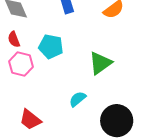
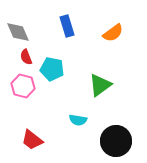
red semicircle: (14, 39) -> (26, 57), moved
cyan semicircle: (78, 99) -> (78, 120), turned -132

